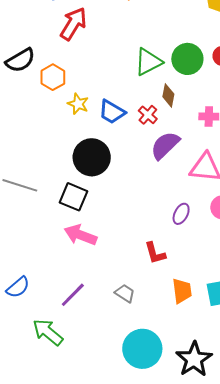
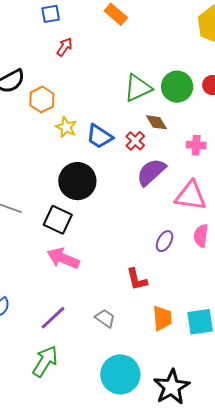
red arrow: (73, 24) -> (64, 47), size x0.6
brown diamond: (168, 95) -> (157, 122), turned -45
green arrow: (48, 332) -> (45, 361), moved, turned 80

